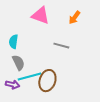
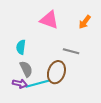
brown ellipse: (47, 81) -> (56, 72), moved
purple arrow: (12, 85) -> (20, 84), moved

